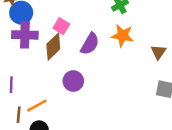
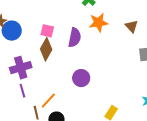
purple cross: (25, 35) -> (21, 68), moved
purple circle: (73, 81) -> (81, 78), moved

